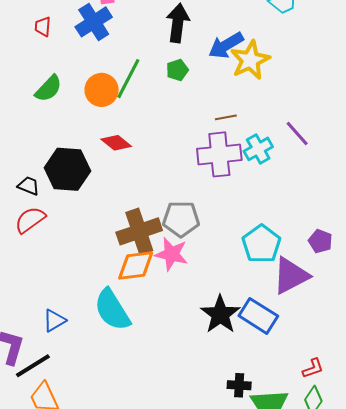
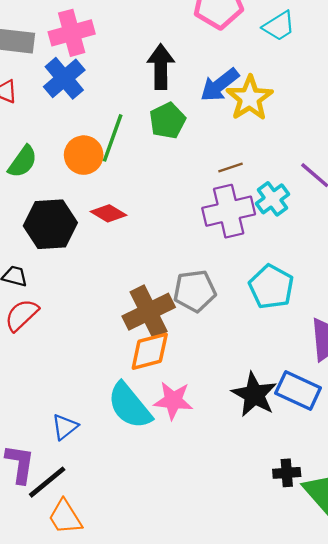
green pentagon: (177, 70) -> (168, 121), size x1.4
black hexagon: (67, 169) -> (50, 224), moved
cyan pentagon: (261, 244) -> (271, 287), moved
pink star: (172, 254) -> (173, 401), moved

